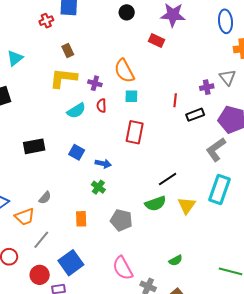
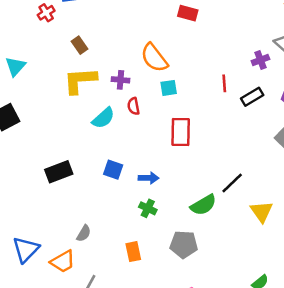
green semicircle: (155, 203) -> (203, 205), moved

